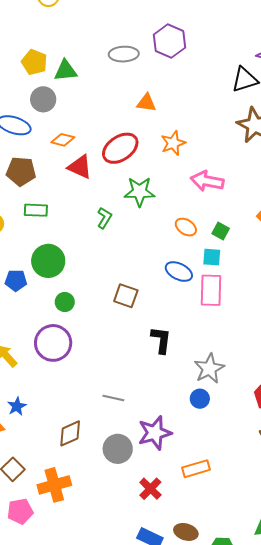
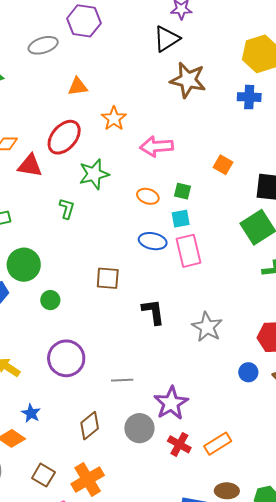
purple circle: (53, 343) -> (66, 358), moved
blue circle: (200, 399) -> (248, 372), moved
orange rectangle: (196, 469) -> (218, 444), moved
red cross: (150, 489) -> (179, 444), moved

